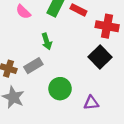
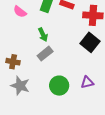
gray rectangle: (33, 66) -> (45, 54), moved
green circle: (60, 89) -> (59, 86), moved

